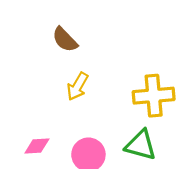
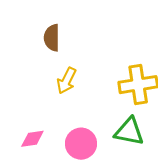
brown semicircle: (65, 40) -> (52, 38), turned 48

